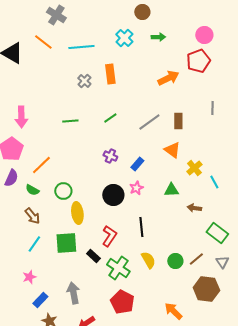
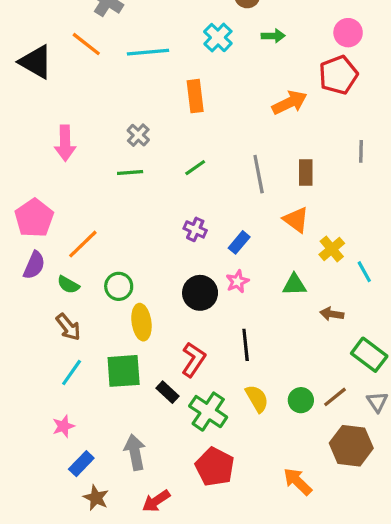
gray cross: (84, 81) -> (138, 135), moved
pink arrow: (21, 117) -> (65, 143), moved
gray line: (149, 122) -> (259, 174), turned -65

